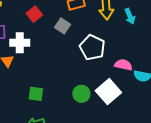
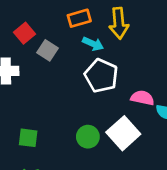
cyan arrow: (130, 16) -> (93, 44), moved, turned -42
gray square: (63, 26) -> (48, 50), moved

